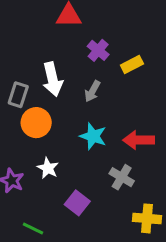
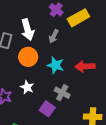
yellow rectangle: (132, 65) -> (78, 18), size x1.5
orange circle: (36, 123) -> (28, 57), moved
gray cross: (122, 177) -> (62, 93), moved

